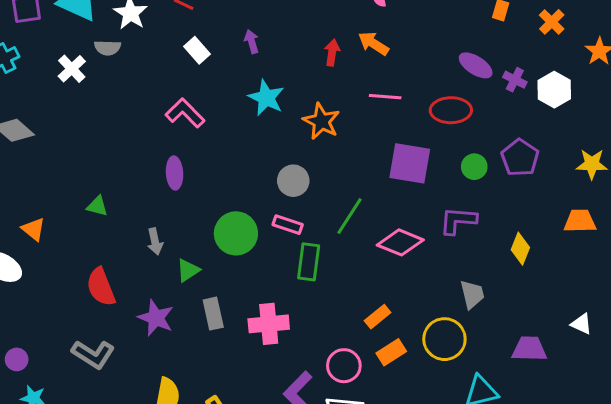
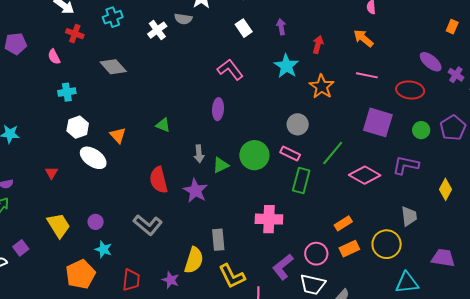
red arrow: (332, 53) -> (318, 45), moved
green triangle: (188, 270) -> (221, 165), moved
gray rectangle: (213, 314) -> (218, 240), moved
purple star: (156, 318) -> (195, 191), moved

